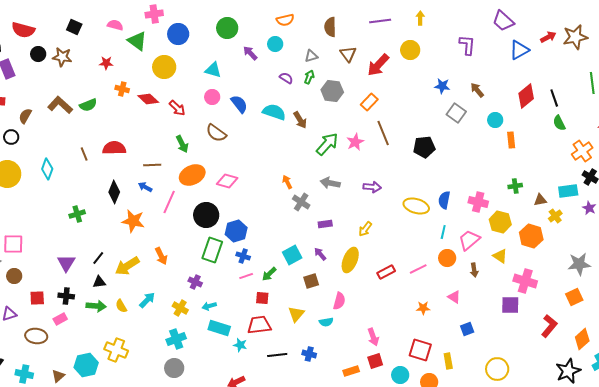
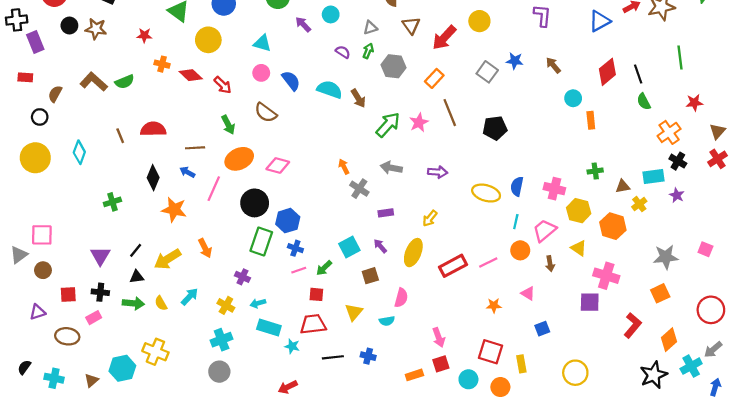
gray square: (456, 113) -> (487, 72), moved
red rectangle: (386, 272) -> (453, 266), size x1.4

